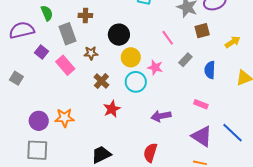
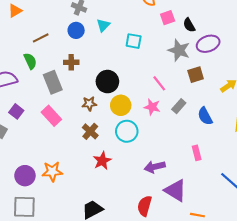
purple square: (41, 52) -> (16, 111), moved
brown star: (91, 53) -> (89, 104), moved
pink star: (155, 67) -> (152, 107), moved
blue semicircle: (210, 70) -> (205, 116), turned -30
pink rectangle: (201, 104) -> (197, 153), turned 56
purple triangle: (202, 136) -> (175, 190), moved

